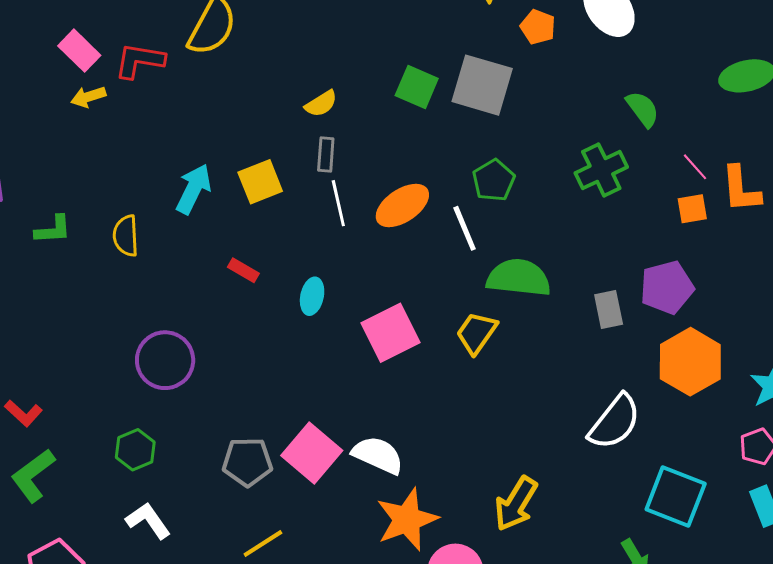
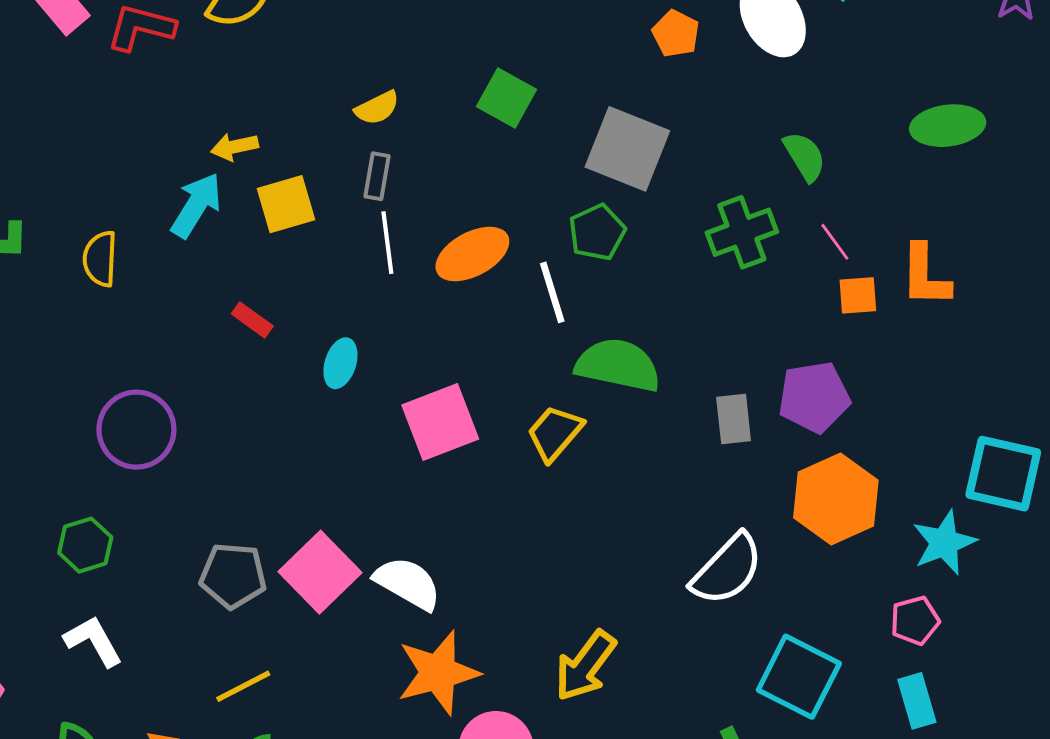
gray square: (482, 85) -> (627, 149), moved
yellow arrow: (88, 97) -> (235, 147), moved
pink line: (695, 167) -> (835, 242), moved

